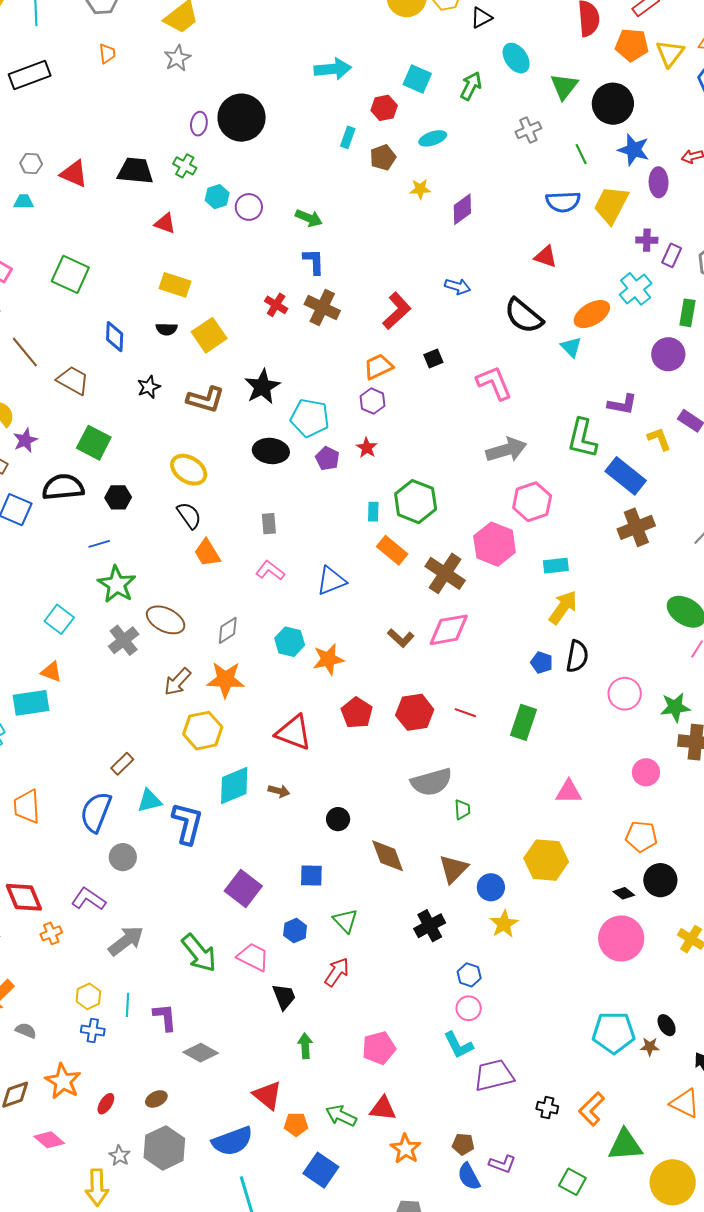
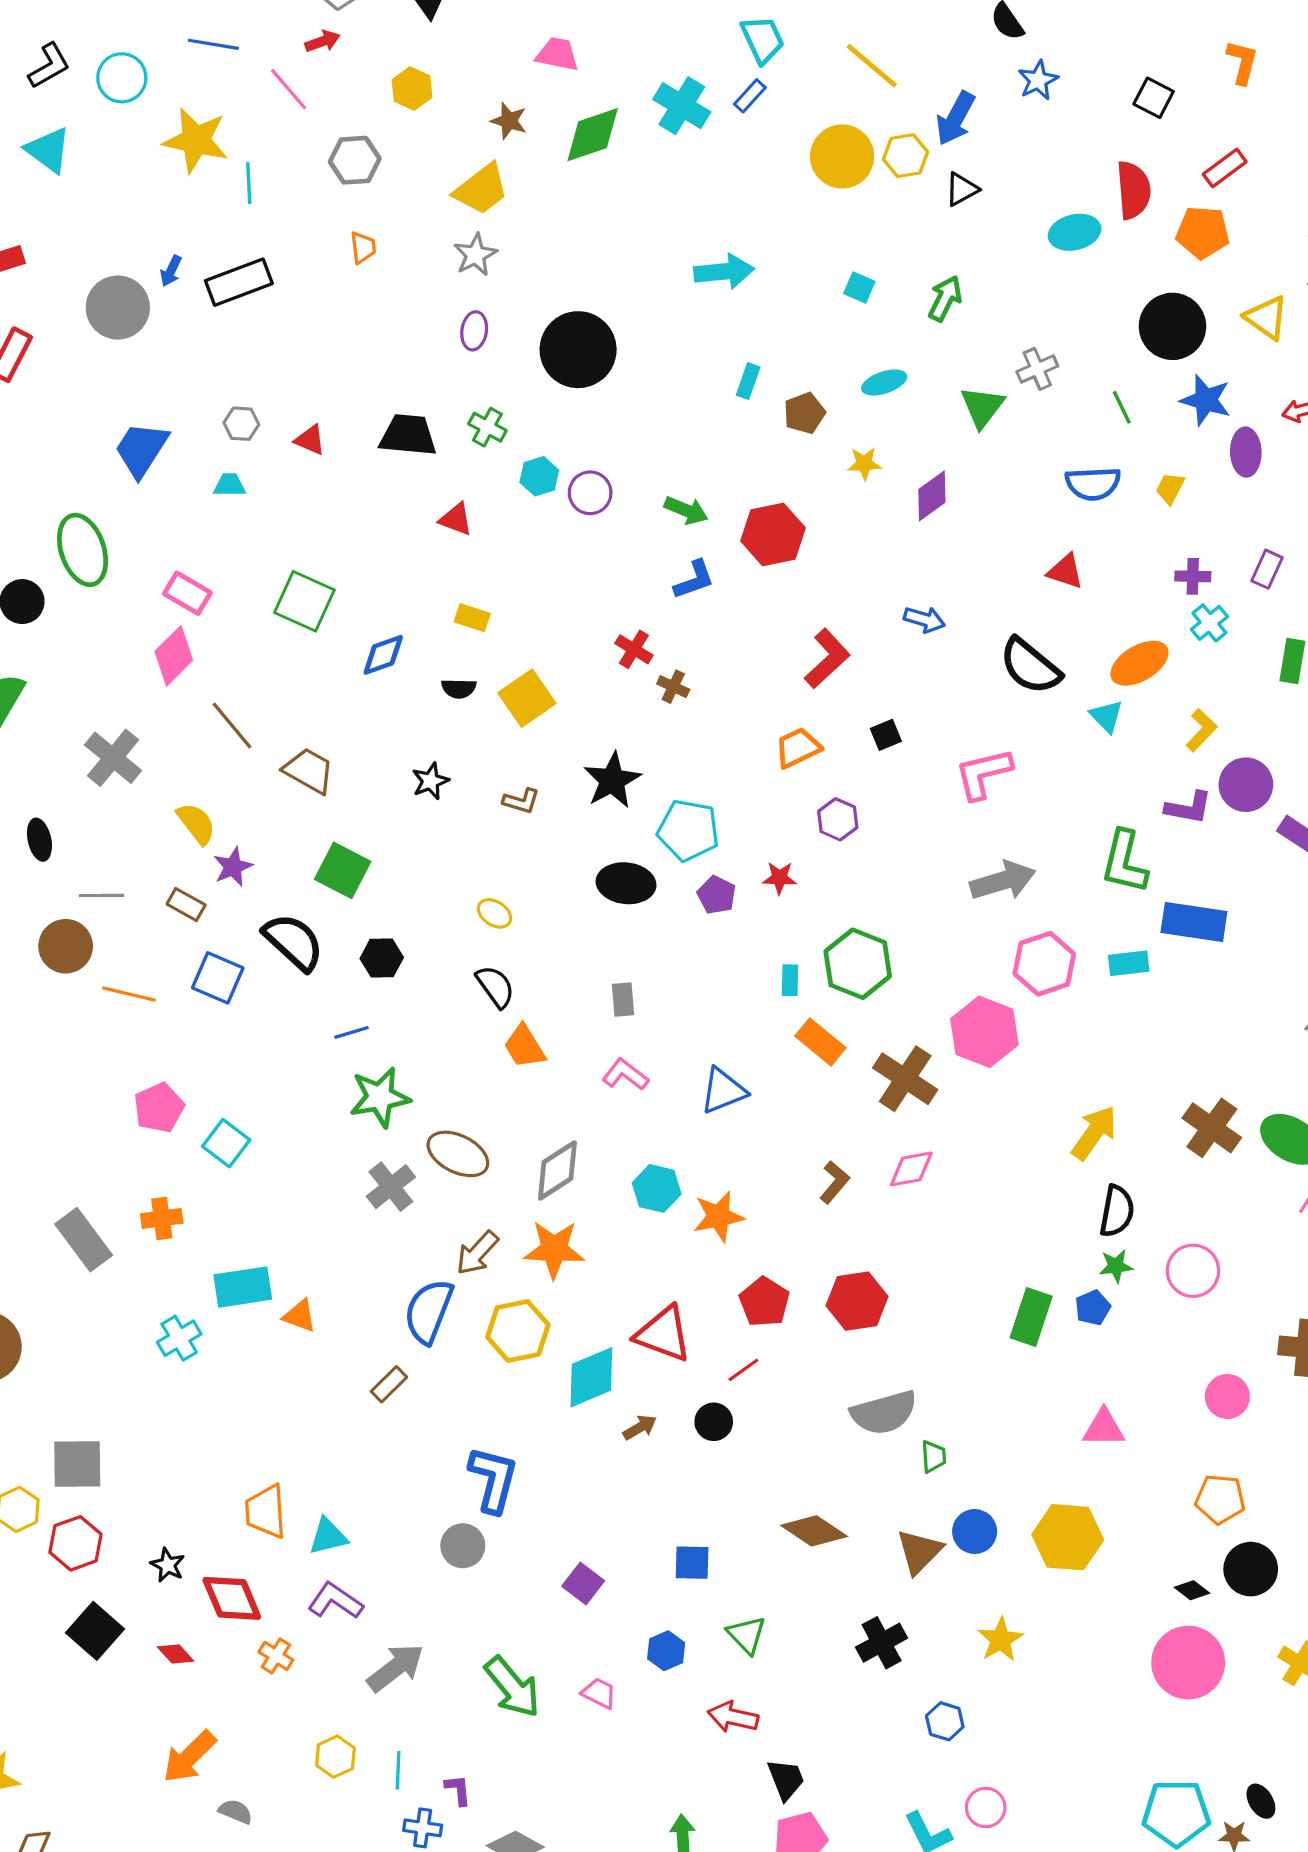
yellow triangle: (670, 53) -> (1266, 318), moved, turned -32
cyan ellipse: (516, 58) -> (1075, 232), moved, turned -68
cyan square: (417, 79) -> (859, 288), size x0.7
green triangle: (564, 86) -> (982, 407), moved
red hexagon: (384, 108) -> (773, 534), moved, size x1.5
purple ellipse: (199, 124) -> (474, 331), moved
red triangle: (74, 174) -> (310, 440), size x0.7
yellow trapezoid: (611, 205) -> (1170, 488), size x0.5
purple cross: (647, 240) -> (1193, 576), moved
blue L-shape: (314, 261) -> (694, 580), turned 72
yellow rectangle: (175, 285) -> (472, 618), size x0.7
cyan cross: (636, 289) -> (1209, 623), size x0.7
brown cross: (322, 307) -> (673, 687), moved, size x0.6
blue diamond: (115, 337) -> (383, 655), moved, turned 68
purple circle: (668, 354) -> (1246, 785), moved
pink L-shape: (494, 383) -> (983, 774), turned -81
brown L-shape: (205, 399) -> (521, 801), size x0.6
purple hexagon: (373, 401) -> (838, 819), moved
yellow L-shape: (659, 439) -> (1201, 730), moved, turned 64
red star: (367, 448) -> (779, 878), turned -30
yellow ellipse: (189, 470) -> (494, 913), size x0.6
blue rectangle: (626, 476) -> (1194, 922), turned -30
black semicircle: (63, 487) -> (293, 942), turned 48
brown cross: (636, 527) -> (1212, 1128), moved, turned -33
cyan rectangle: (556, 566) -> (1129, 963), moved
green star: (117, 584) -> (380, 1097), turned 30
cyan square: (59, 619) -> (226, 1143), moved
gray diamond: (228, 630) -> (557, 1170), size x1.4
pink diamond: (449, 630) -> (911, 1169), size x0.7
brown L-shape: (401, 638) -> (835, 1182), turned -92
blue pentagon: (542, 663) -> (1093, 1308), moved, turned 30
orange triangle: (51, 672) -> (300, 1316), moved
green star: (675, 707) -> (1116, 1266), moved, size x0.7
red line: (465, 713) -> (743, 1370), moved, turned -55
cyan diamond: (234, 786) -> (591, 1377), moved
brown arrow: (279, 791) -> (640, 1427), turned -45
cyan triangle: (149, 801) -> (328, 1536), moved
orange trapezoid: (27, 807) -> (266, 1511), moved
blue semicircle: (96, 812) -> (429, 1311), moved
black circle: (338, 819) -> (714, 1422), moved
brown diamond: (388, 856) -> (814, 1531), turned -36
gray circle: (123, 857) -> (463, 1546), moved
blue circle: (491, 887) -> (975, 1531), moved
purple square: (243, 888) -> (583, 1583), size x0.7
orange cross: (51, 933) -> (276, 1656), turned -35
pink trapezoid: (253, 957) -> (599, 1693), size x0.7
red arrow: (337, 972) -> (733, 1717), turned -112
black trapezoid: (284, 997) -> (786, 1779), moved
pink circle: (469, 1008) -> (986, 1808), moved
purple L-shape: (165, 1017) -> (458, 1790), size x0.7
blue cross: (93, 1031) -> (423, 1828), moved

